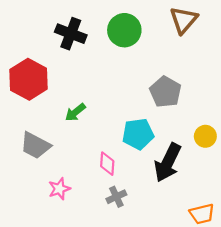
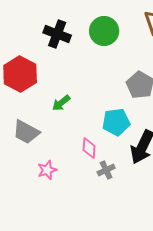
gray cross: (116, 197) -> (106, 170), moved

